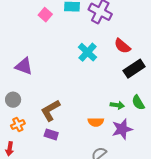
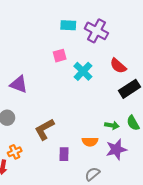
pink square: (45, 15) -> (60, 56), moved, turned 32
orange cross: (18, 125) -> (15, 152), moved
purple rectangle: (51, 134) -> (64, 154), moved, turned 72

